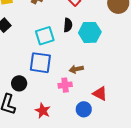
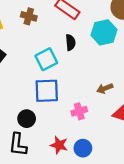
cyan hexagon: (90, 32) -> (104, 32), moved
brown arrow: (76, 69) -> (105, 88), moved
blue circle: (84, 109) -> (83, 148), moved

